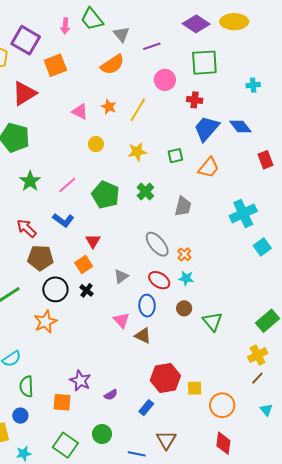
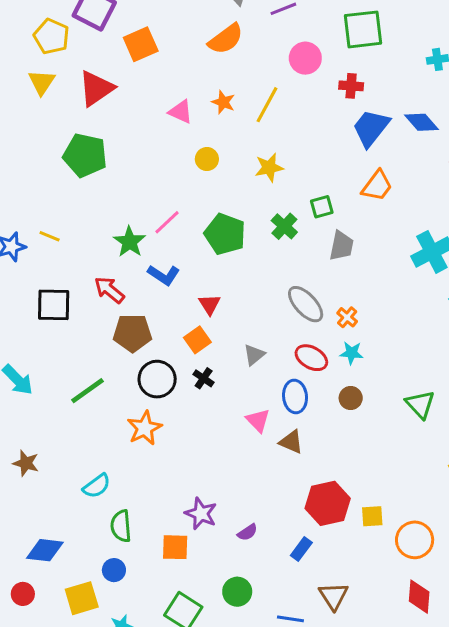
green square: (175, 156) -> (322, 207), moved
green star: (30, 181) -> (130, 242), moved
green triangle: (213, 321) -> (420, 404), moved

